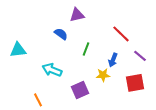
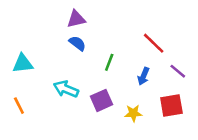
purple triangle: (77, 15) -> (76, 19), moved
yellow star: (103, 75) -> (133, 113), moved
purple square: (80, 90) -> (102, 100), moved
orange line: (38, 100) -> (19, 106), moved

